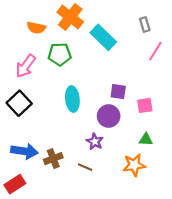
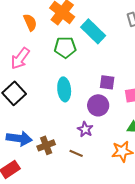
orange semicircle: (36, 28) -> (30, 22), turned -126
green pentagon: (60, 54) -> (65, 47), moved

